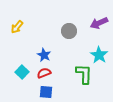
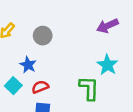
gray circle: (69, 31) -> (43, 36), moved
blue star: (44, 55) -> (28, 65), moved

